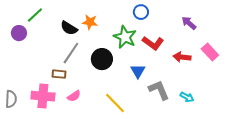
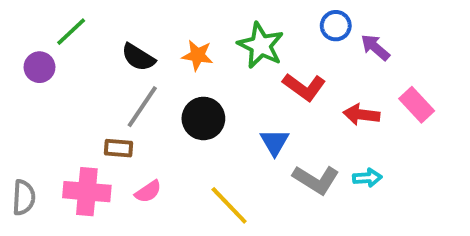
blue circle: (141, 12) -> (336, 26), moved
orange star: (90, 22) -> (197, 55), moved
green star: (125, 37) -> (261, 45), moved
gray L-shape: (159, 90) -> (316, 180), turned 145
cyan arrow: (187, 97) -> (367, 178), moved, turned -32

